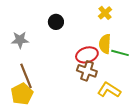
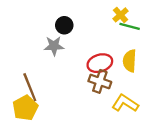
gray star: (20, 40) -> (54, 46), moved
yellow semicircle: (105, 44) -> (130, 61), moved
green line: (120, 53) -> (130, 26), moved

